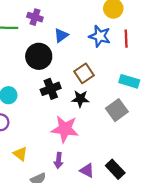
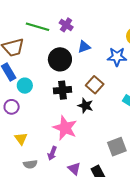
blue star: (100, 36) -> (117, 57), turned -30
brown square: (84, 73) -> (95, 85), turned -30
gray square: (117, 110) -> (117, 147), moved

